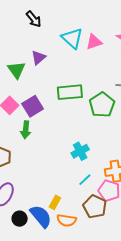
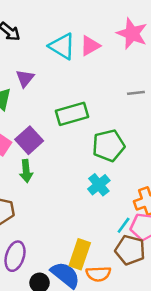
green pentagon: (102, 105) -> (109, 146), moved, turned 30
cyan line: (85, 180) -> (124, 225), moved
yellow rectangle: (55, 202) -> (80, 254), size x1.6

